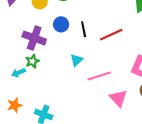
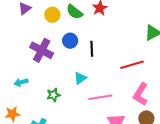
red line: (111, 35) -> (132, 65), moved
green star: (32, 61) -> (53, 95), moved

